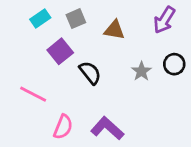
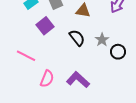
black circle: (174, 64) -> (118, 52), moved
black semicircle: (90, 73) -> (77, 38), moved

